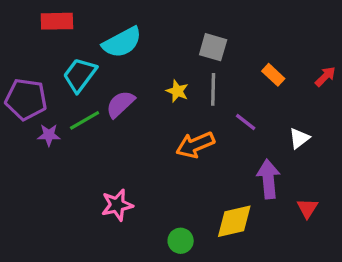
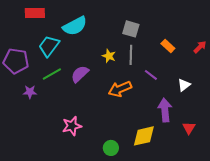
purple semicircle: (120, 104) -> (80, 74), moved
purple star: (49, 135) -> (30, 92), moved

